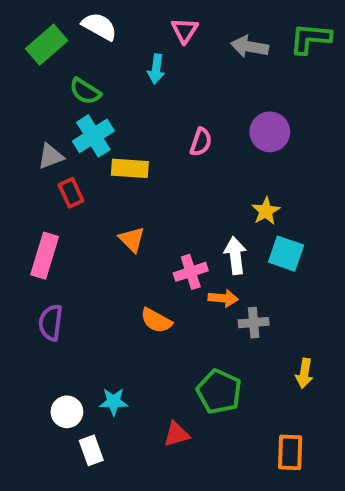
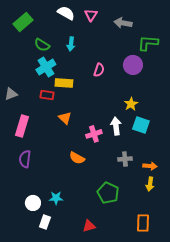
white semicircle: (99, 26) -> (66, 13), moved
green L-shape: (310, 39) -> (148, 43), moved
cyan arrow: (156, 69) -> (71, 44), moved
gray triangle: (51, 156) -> (11, 94), moved
red rectangle: (71, 193) -> (47, 95), moved, turned -56
orange arrow: (223, 298) -> (150, 166), moved
red triangle: (176, 434) -> (89, 226), moved
white rectangle: (91, 450) -> (45, 222), turned 40

